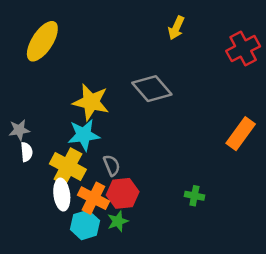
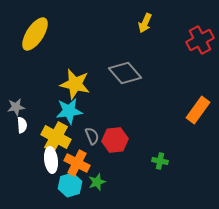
red hexagon: (123, 193) -> (115, 140), moved

